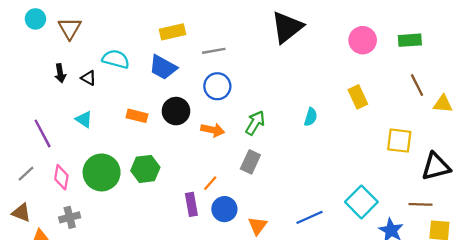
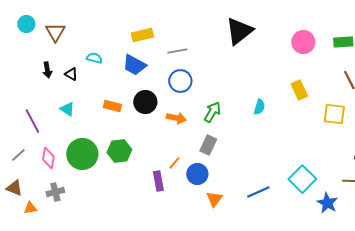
cyan semicircle: (116, 59) -> (94, 58), size x0.7
yellow square: (399, 141) -> (334, 114), moved
blue circle: (224, 209) -> (197, 174), moved

